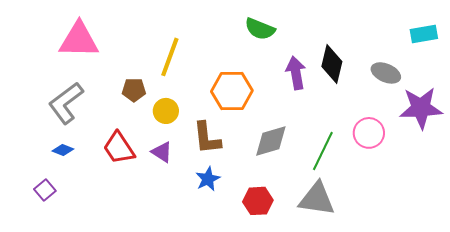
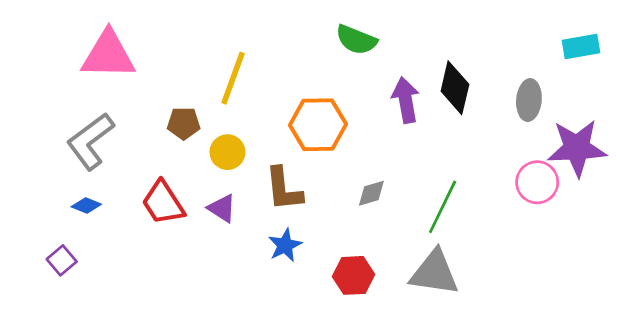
gray ellipse: (386, 73) -> (529, 100), turned 72
pink circle: (369, 133) -> (537, 182), moved
gray diamond: (271, 141) -> (371, 193), size x0.6

